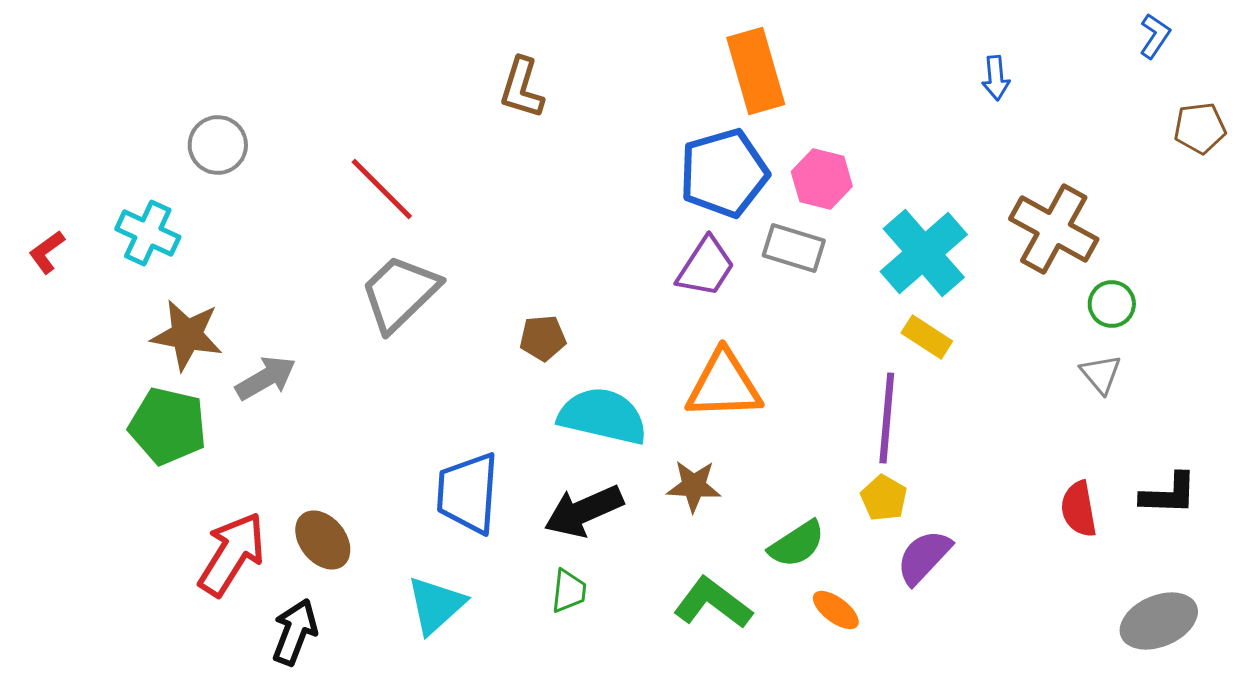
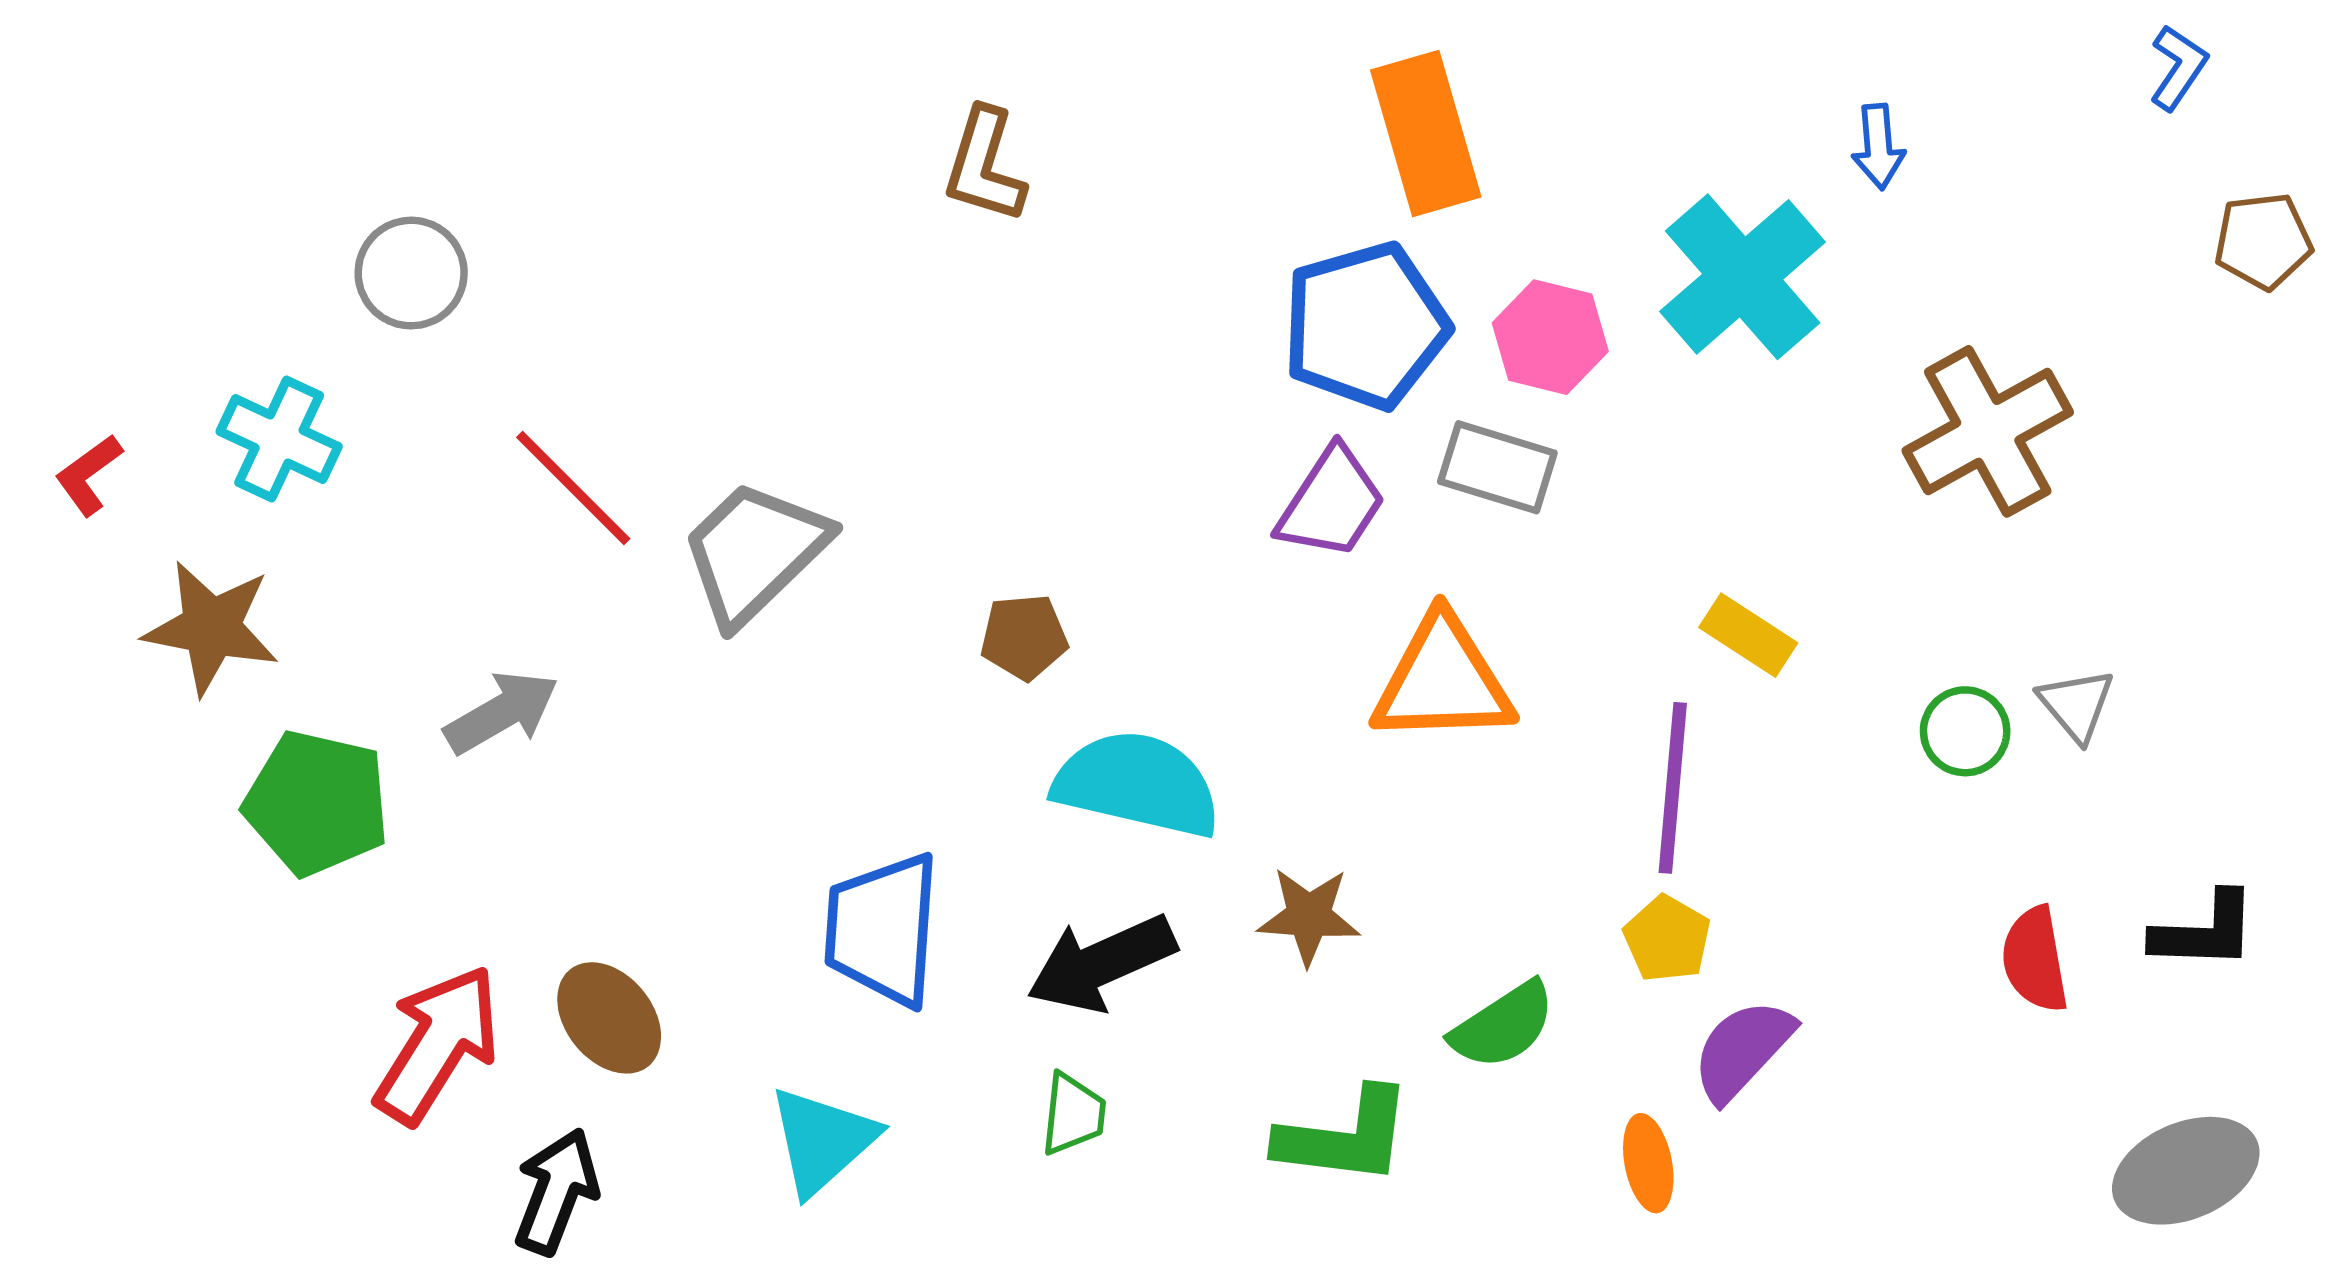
red line: (382, 189) -> (573, 488), moved
brown cross: (1054, 229) -> (1988, 431), turned 32
cyan cross: (924, 253) -> (1743, 277), moved
green circle: (1112, 304) -> (1965, 731), moved
brown star: (187, 335) -> (211, 628), moved
orange triangle: (724, 385) -> (1443, 680), moved
green L-shape: (713, 603) -> (1345, 1137), turned 150
orange ellipse: (836, 610) -> (1648, 1163), moved, turned 42

